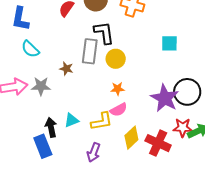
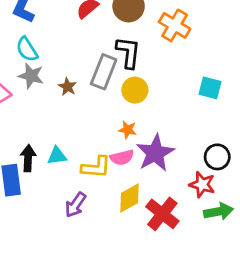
gray star: (41, 86) -> (31, 76), moved
black circle: (187, 92) -> (217, 157), size x0.7
purple star: (165, 98) -> (155, 153), moved
red star: (183, 128) -> (202, 185), moved

